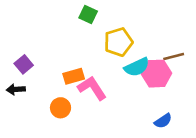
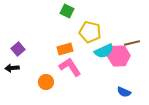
yellow pentagon: (118, 42) -> (90, 32), turned 30
orange rectangle: (74, 76) -> (65, 49), moved
blue semicircle: (163, 121) -> (124, 92), turned 56

